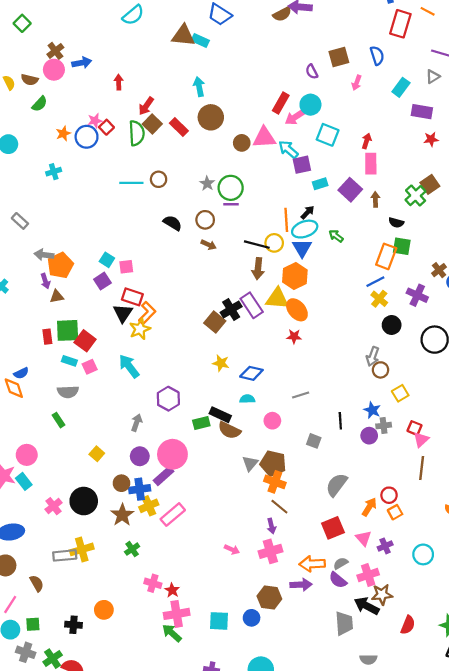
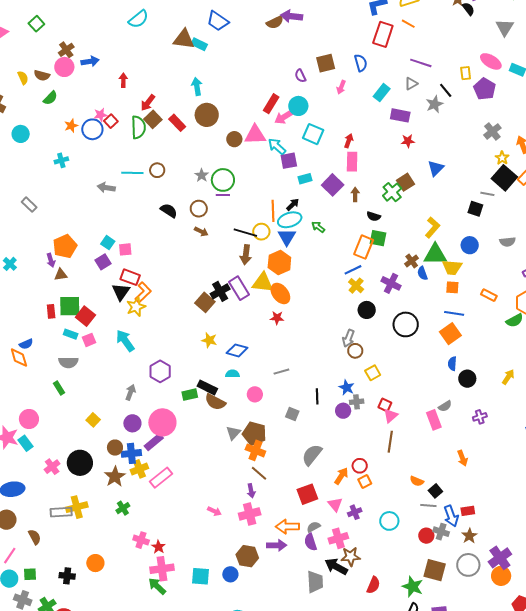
gray arrow: (44, 255) -> (106, 188), moved
purple semicircle: (338, 580) -> (311, 542), turned 30

